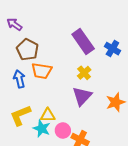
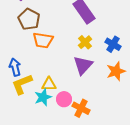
blue cross: (112, 49) -> (113, 44), moved
blue arrow: (19, 79) -> (15, 67), moved
cyan star: (42, 128) -> (43, 97), turned 30

